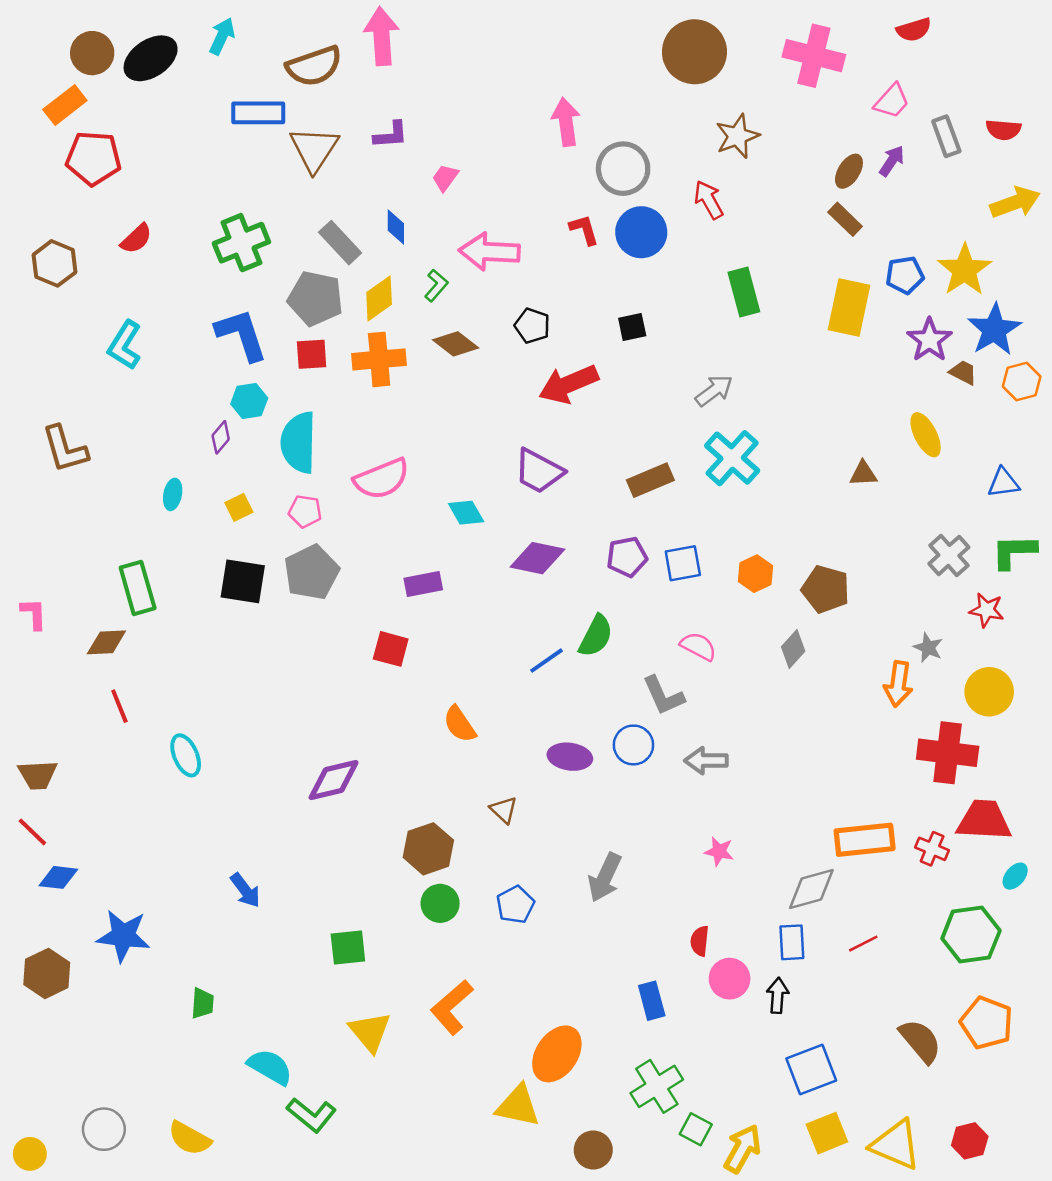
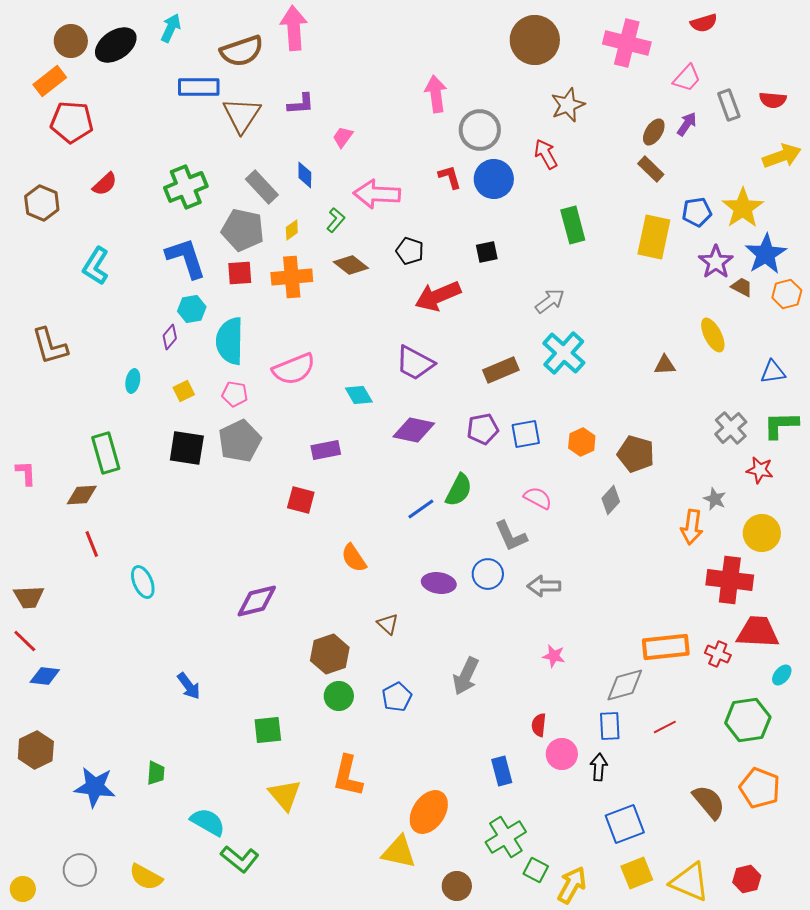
yellow diamond: (379, 298) -> (292, 230), size x0.6
blue star: (123, 936) -> (95, 787), moved
orange L-shape: (452, 1007) -> (348, 776), turned -36

